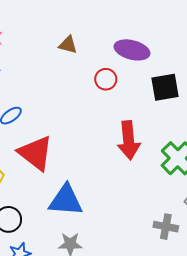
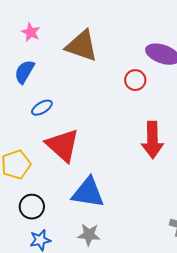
brown triangle: (68, 45) -> (82, 46), moved, size x1.8

